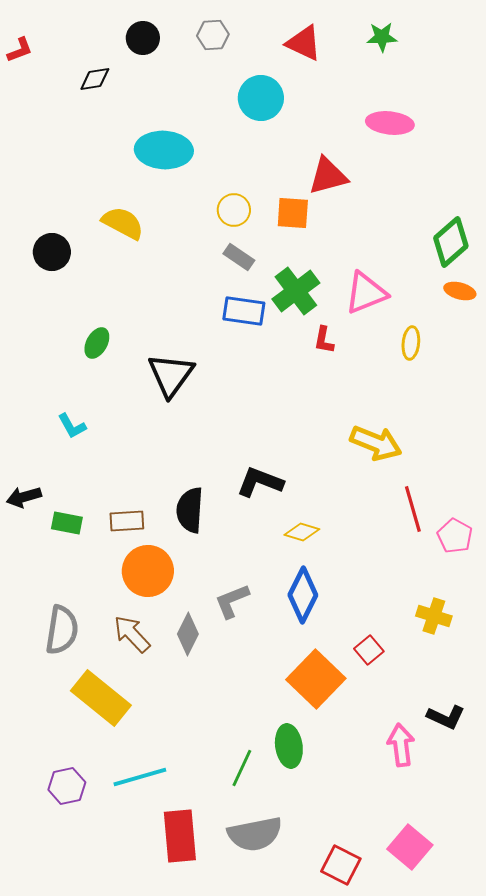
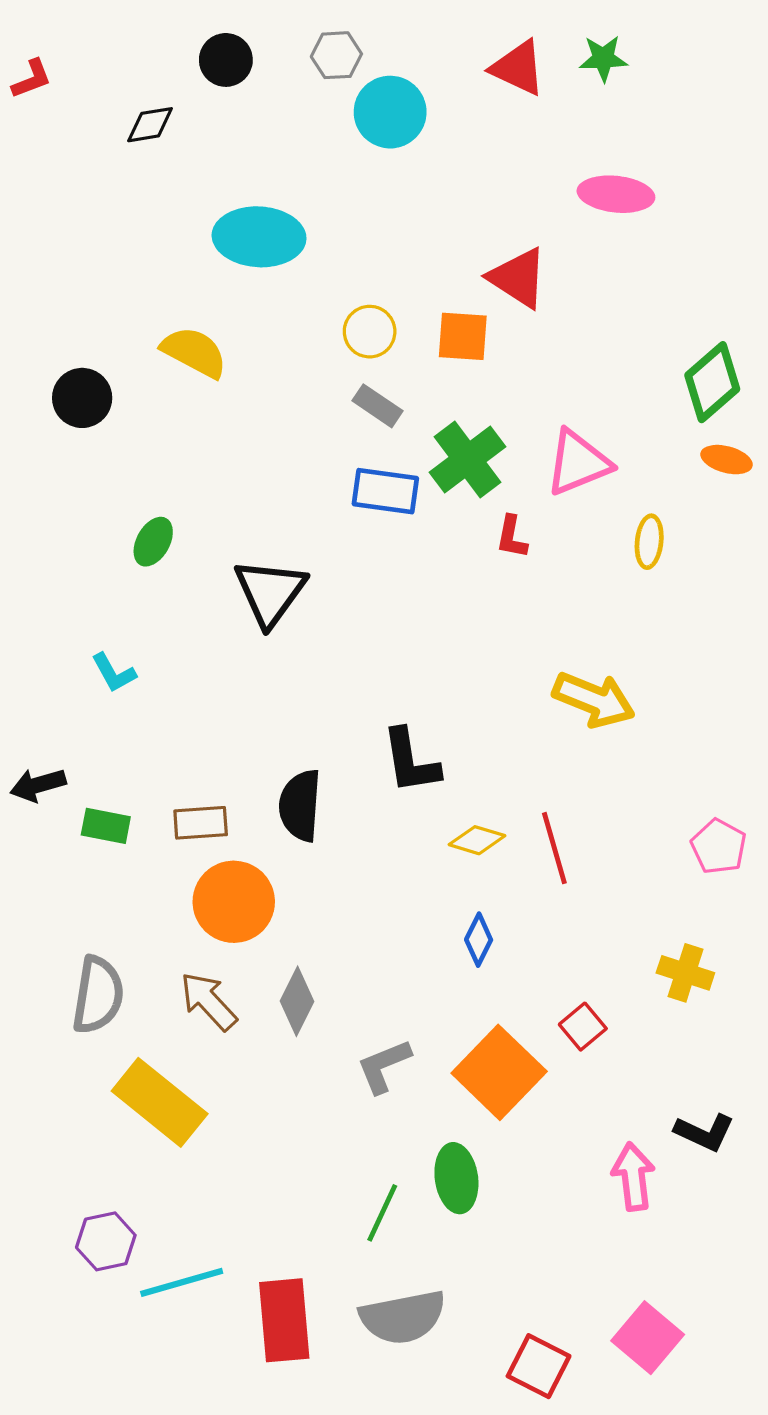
red triangle: (304, 43) -> (518, 68), moved
cyan circle: (261, 98) -> (390, 112), moved
red triangle: (328, 176) -> (518, 278), turned 48
black L-shape: (260, 482) -> (411, 761), turned -120
red line: (413, 509) -> (554, 848), moved
blue diamond: (303, 595) -> (479, 940), size x0.6
gray L-shape: (232, 601) -> (384, 1066), moved
cyan line: (140, 777) -> (182, 1282), moved

